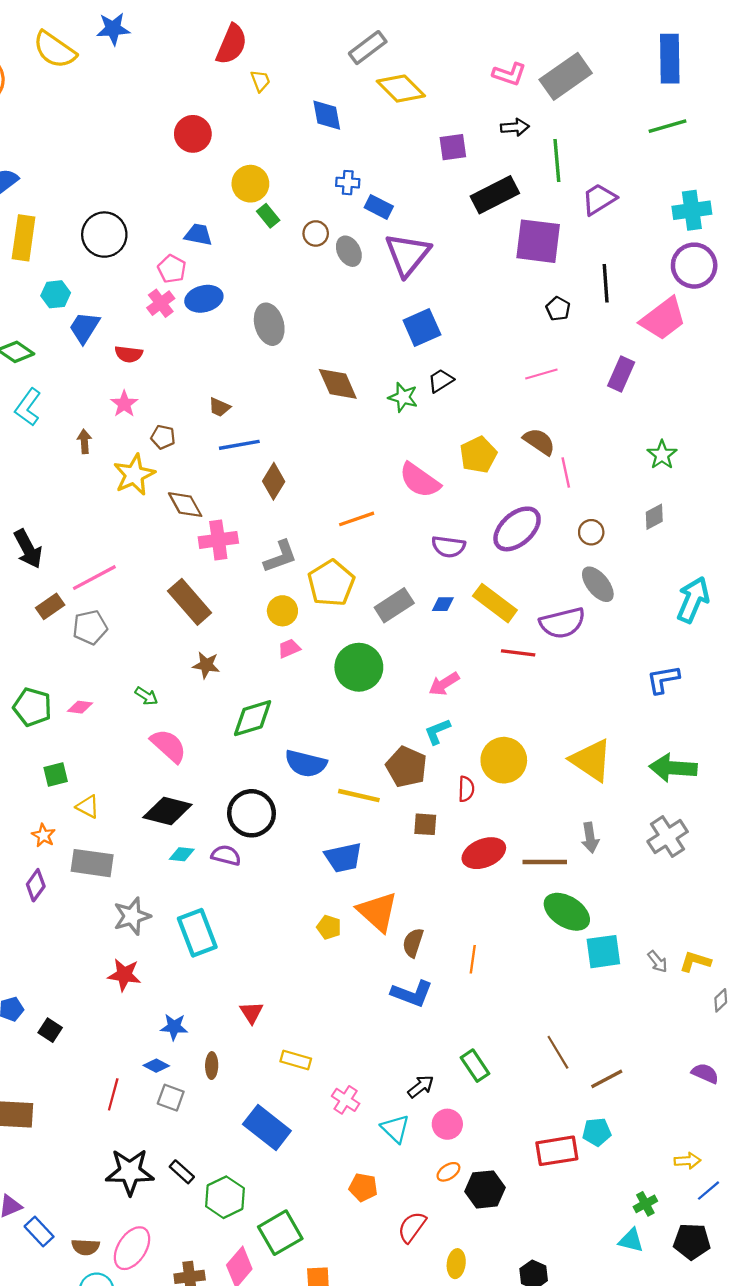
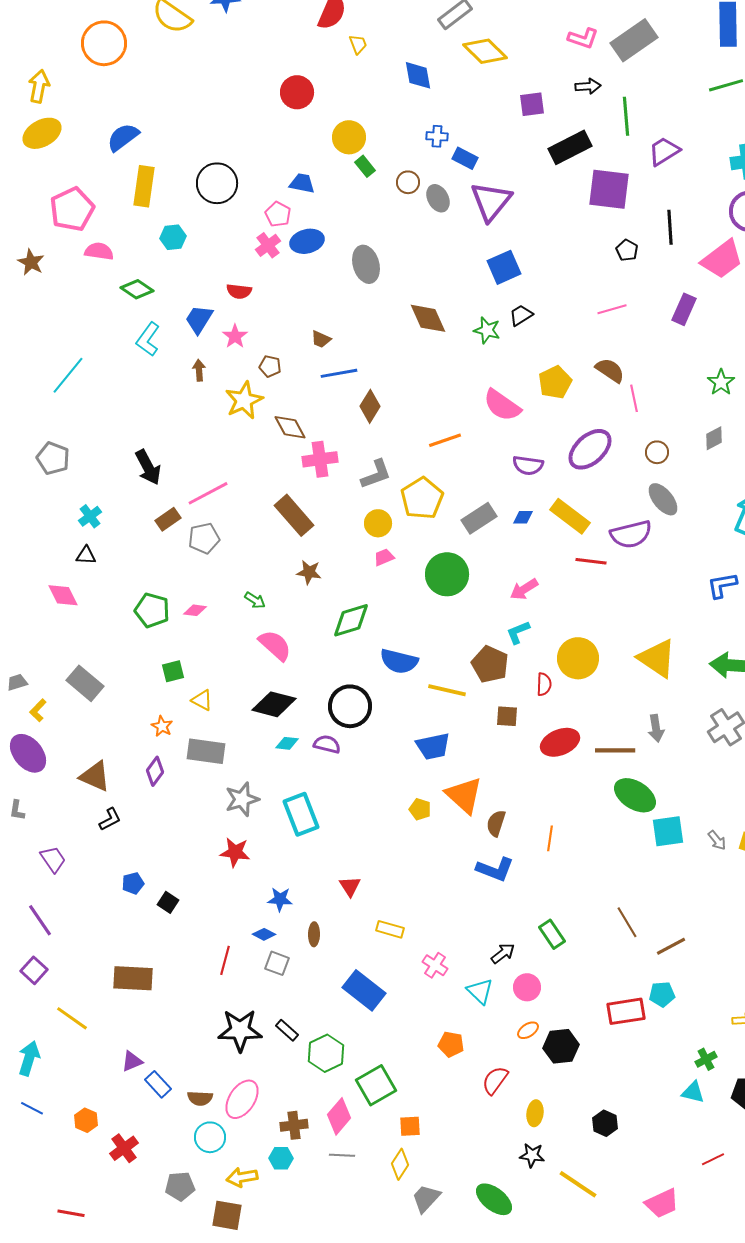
blue trapezoid: (84, 328) -> (199, 319), moved

